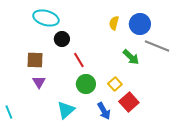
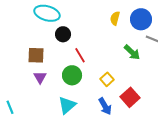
green circle: (86, 84) -> (72, 75), moved
yellow square: (115, 84) -> (107, 79), moved

